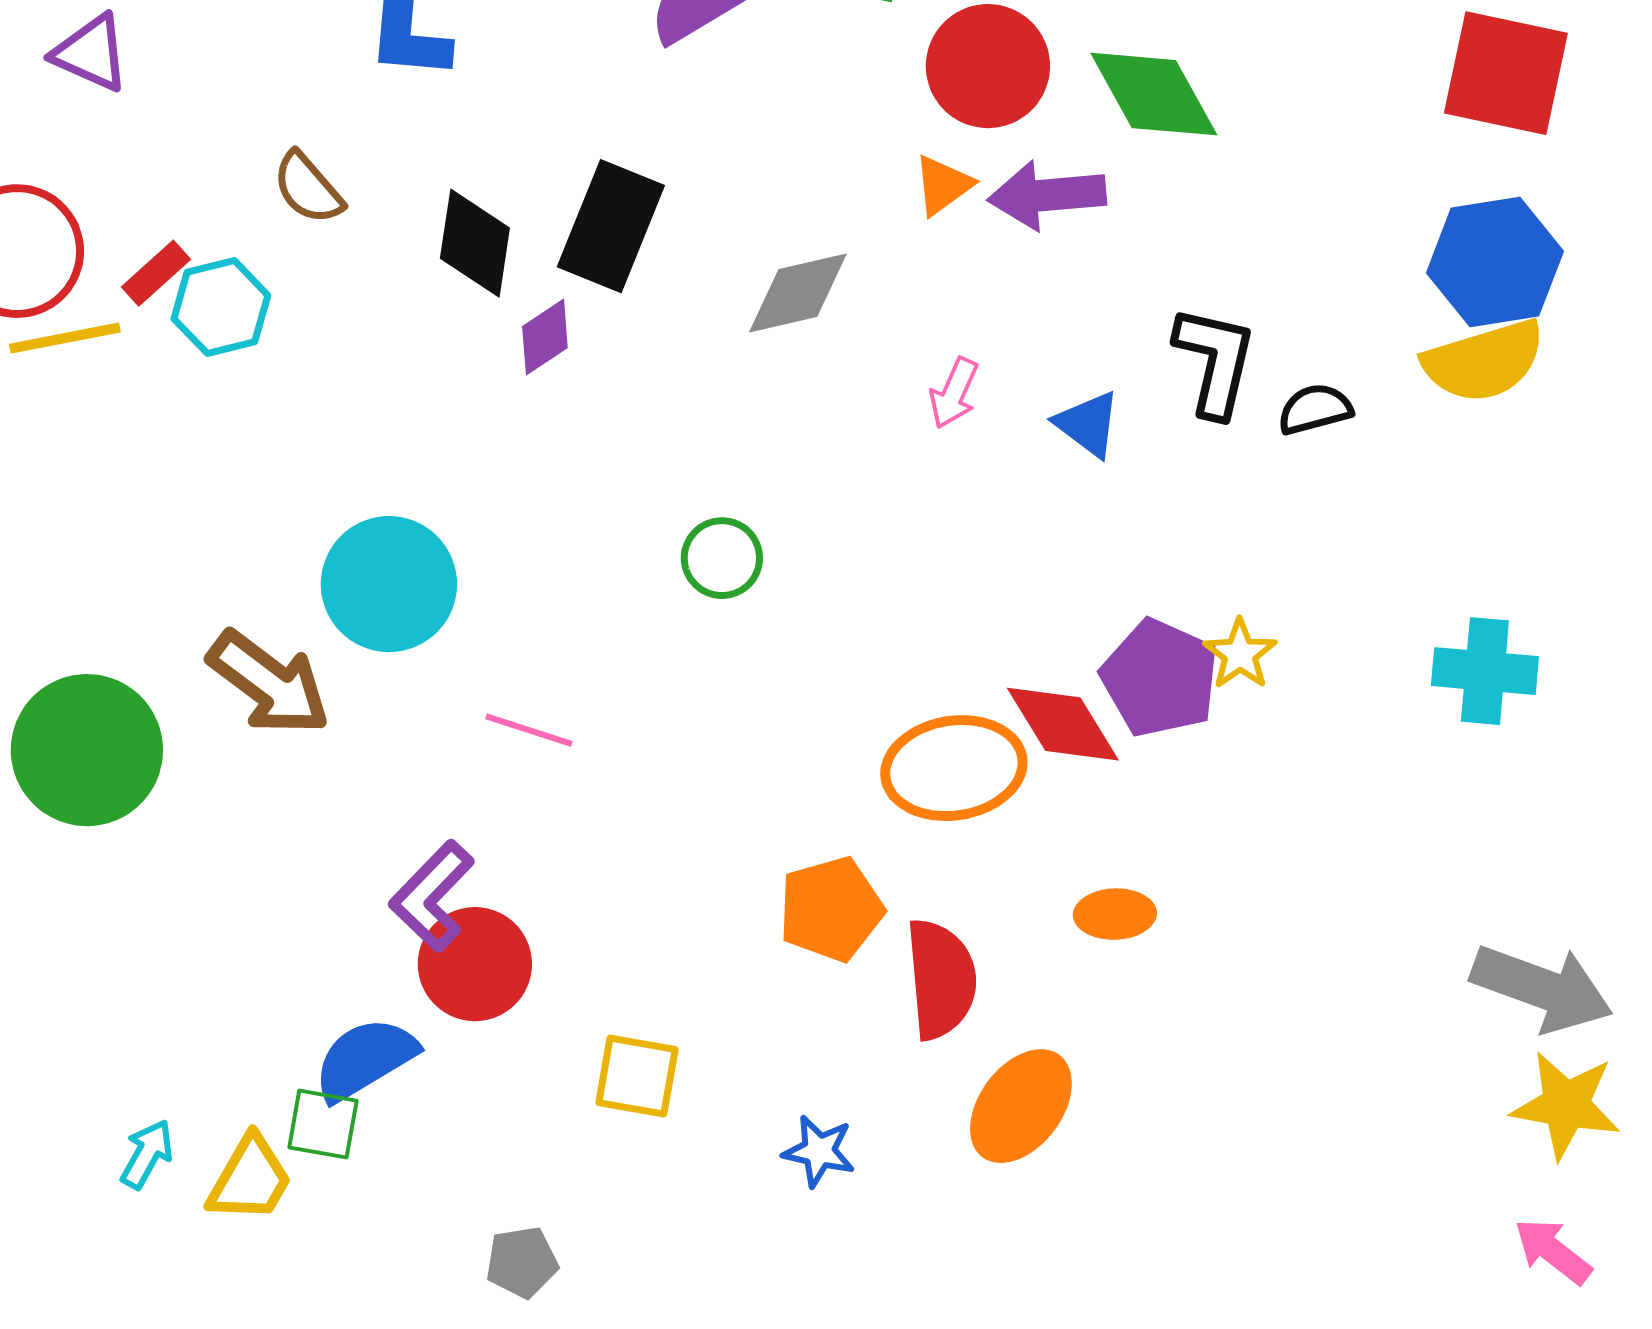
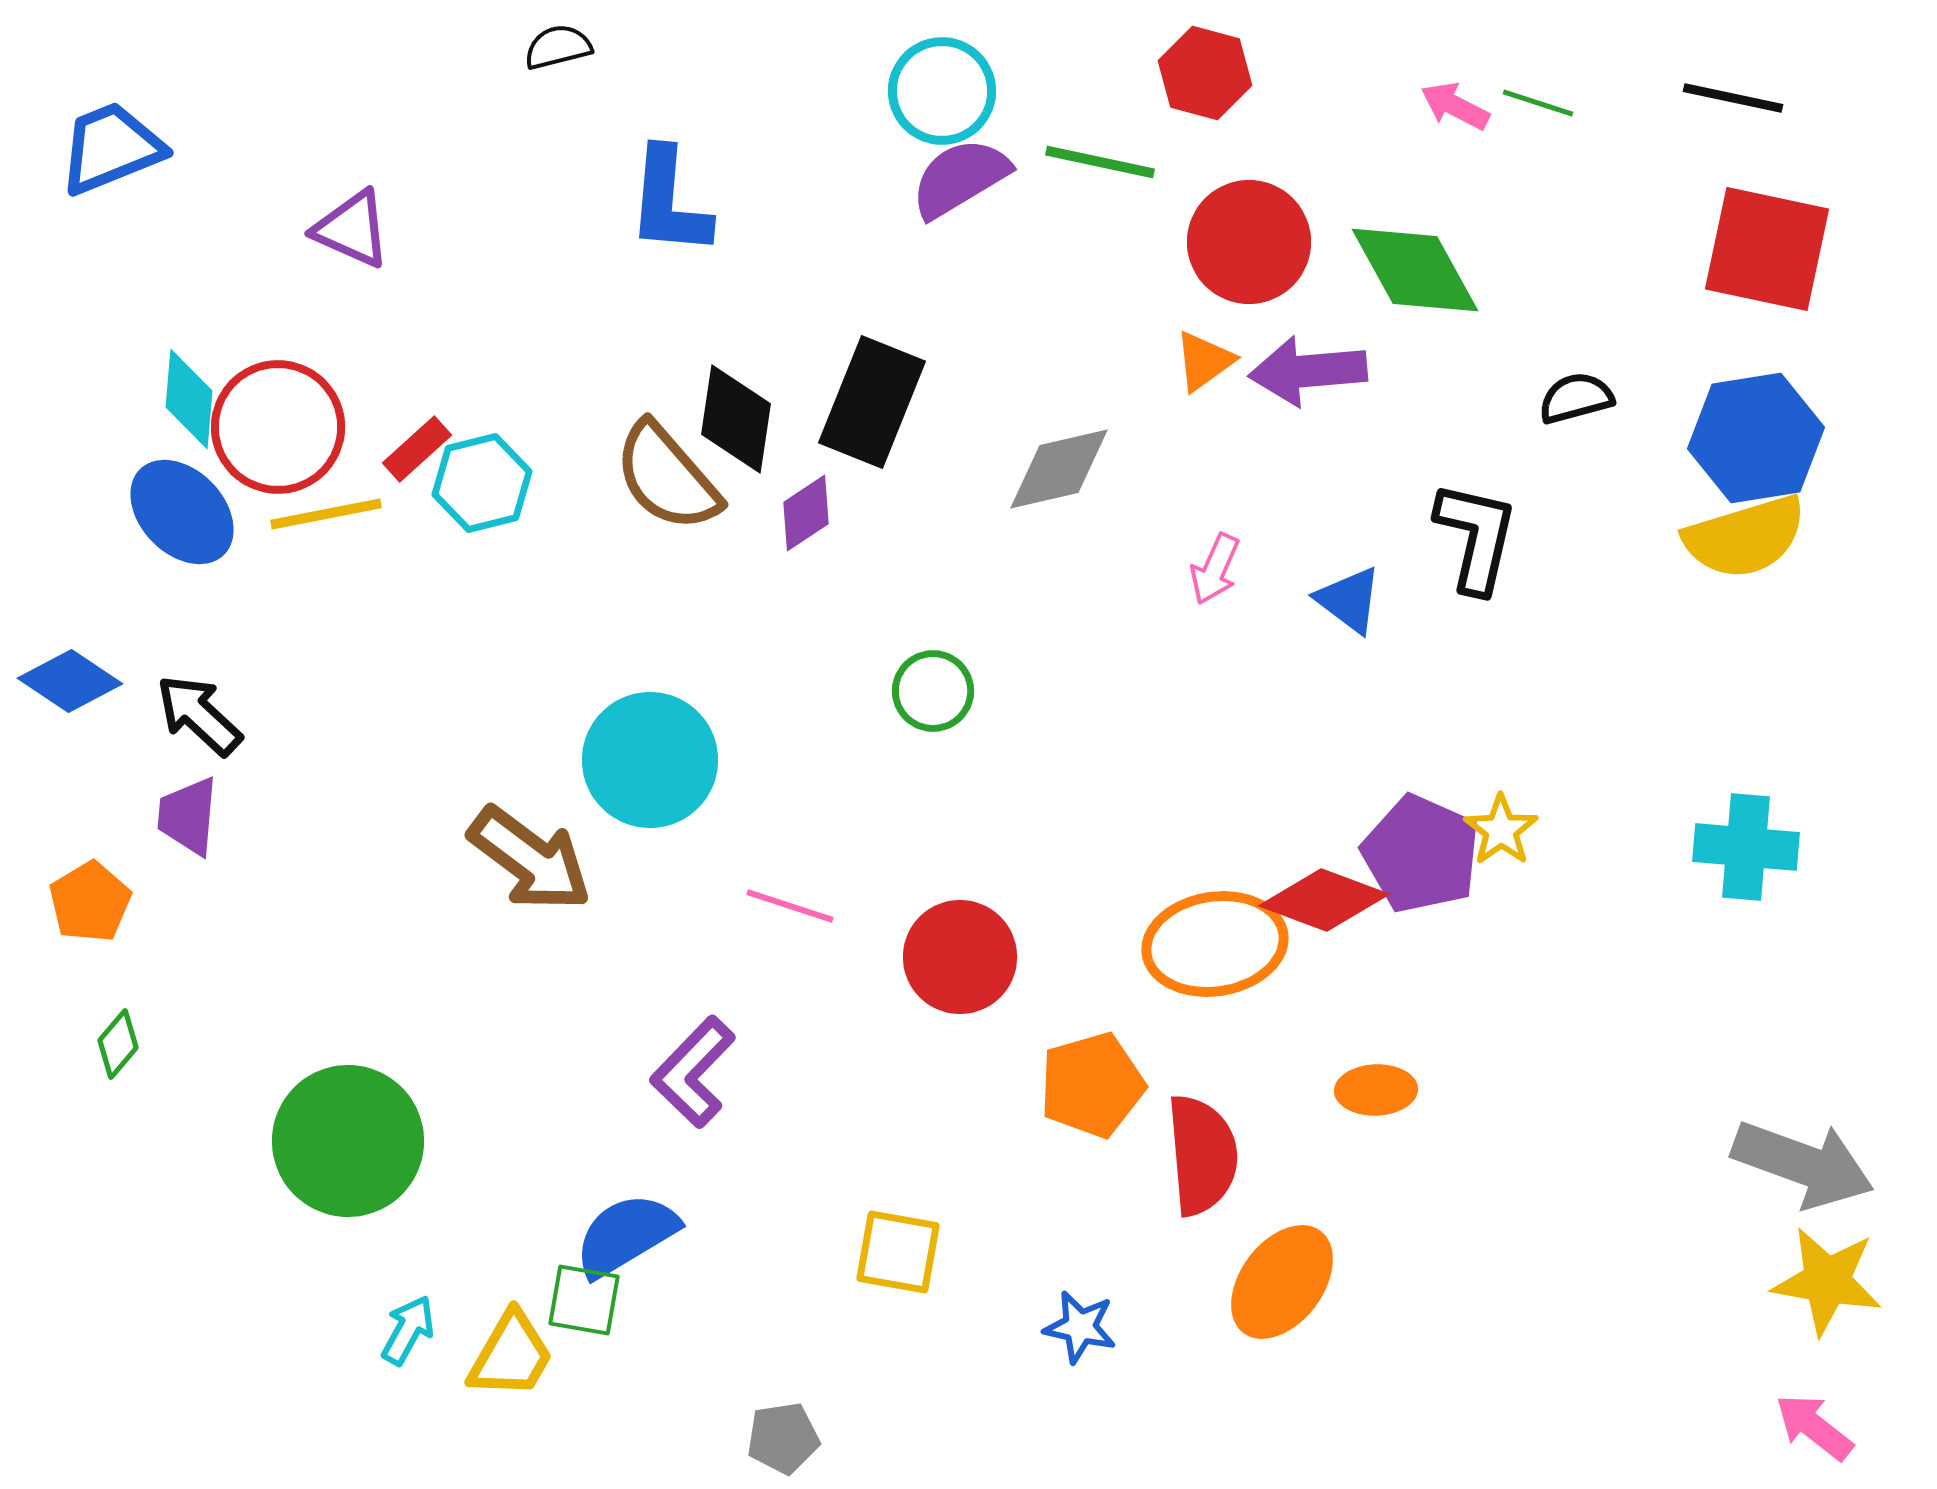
brown semicircle: (308, 188) -> (667, 477), moved, size x1.5
black semicircle: (1315, 409) -> (1576, 398), moved
green circle: (722, 558) -> (933, 691), moved
red diamond: (1063, 724) -> (1324, 900), turned -38
green circle: (87, 750) -> (348, 1141), moved
red circle: (475, 964) -> (960, 957), moved

